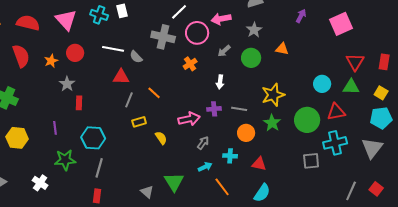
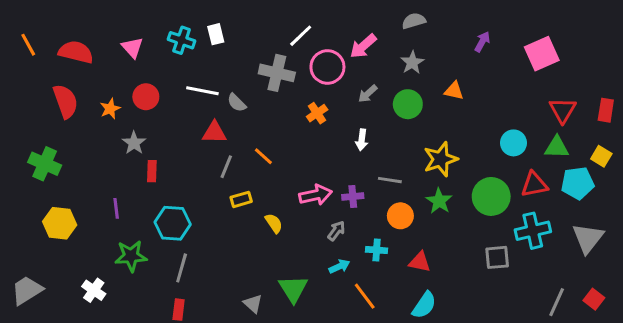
pink arrow: (221, 19) -> (363, 46), turned -30
pink triangle: (66, 20) -> (132, 48), size x0.7
purple cross: (214, 109) -> (353, 196), moved
cyan pentagon: (381, 118) -> (577, 183), moved

